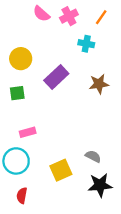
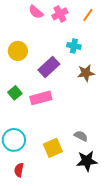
cyan cross: (86, 44) -> (74, 46), moved
green square: (17, 93) -> (15, 93), moved, turned -32
pink rectangle: (28, 132) -> (41, 98), moved, size x1.5

